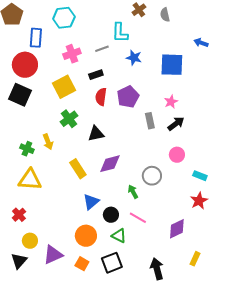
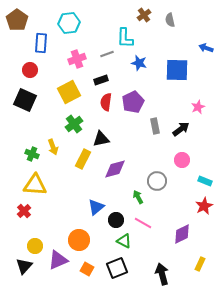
red circle: (25, 65) -> (30, 70), size x0.6
pink star: (171, 102) -> (198, 107), moved
yellow rectangle: (78, 169) -> (83, 159), moved, turned 60
red cross: (19, 215) -> (24, 211), moved
orange circle: (86, 236) -> (79, 240), moved

